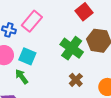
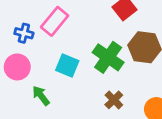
cyan square: (27, 56) -> (67, 65), moved

